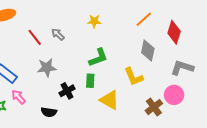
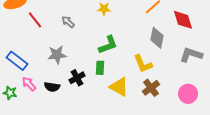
red diamond: (174, 32) -> (183, 20), turned -35
red line: (35, 37) -> (35, 20), moved
pink circle: (174, 95) -> (188, 94), moved
brown cross: (154, 107) -> (151, 88), moved
black semicircle: (49, 112) -> (52, 87), moved

